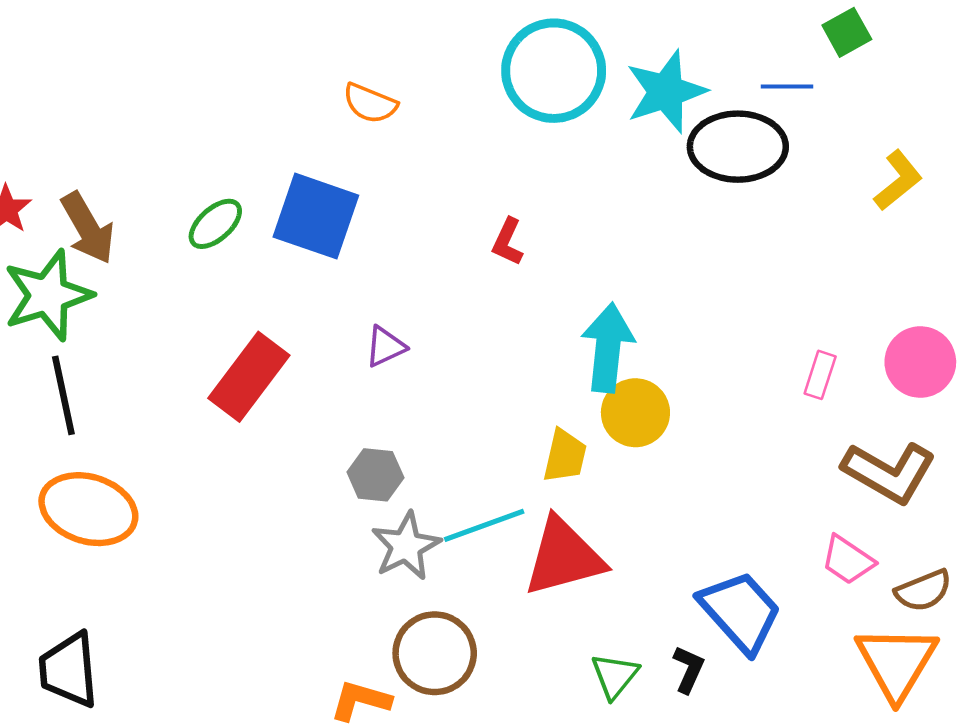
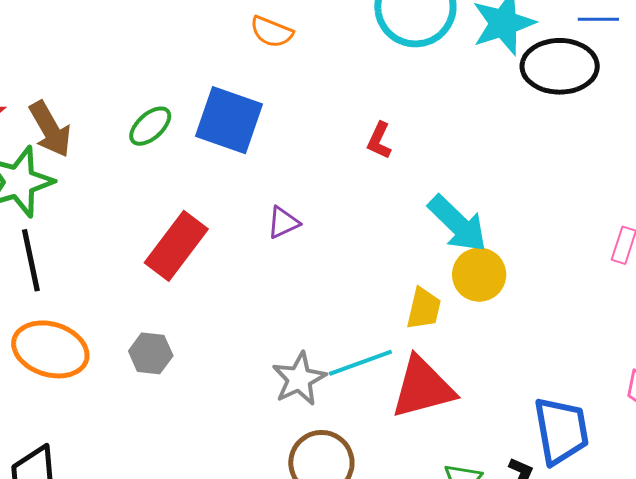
cyan arrow: (608, 348) -> (458, 224), turned 128
gray hexagon: (375, 475) -> (151, 353), moved
blue trapezoid: (740, 612) -> (561, 431), turned 32

